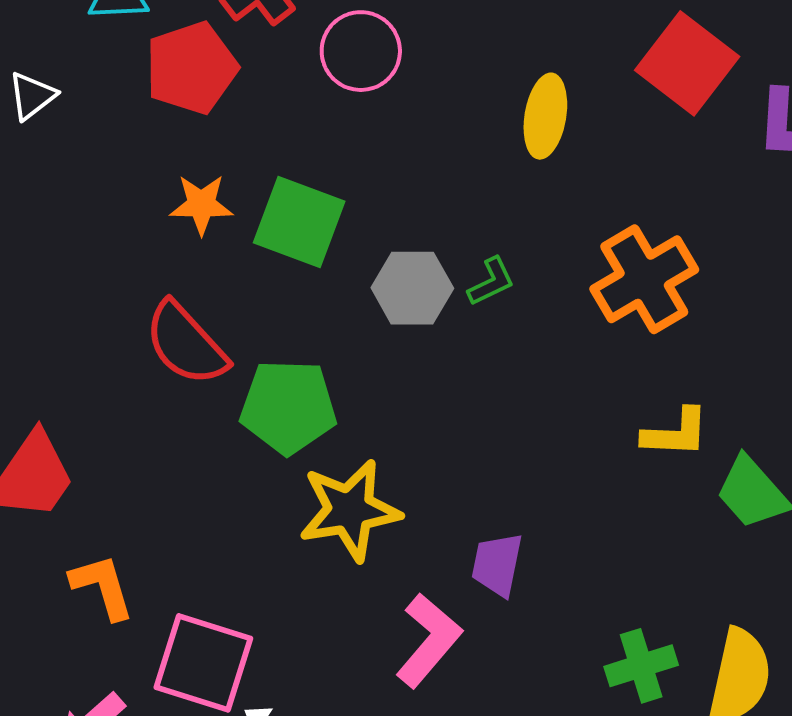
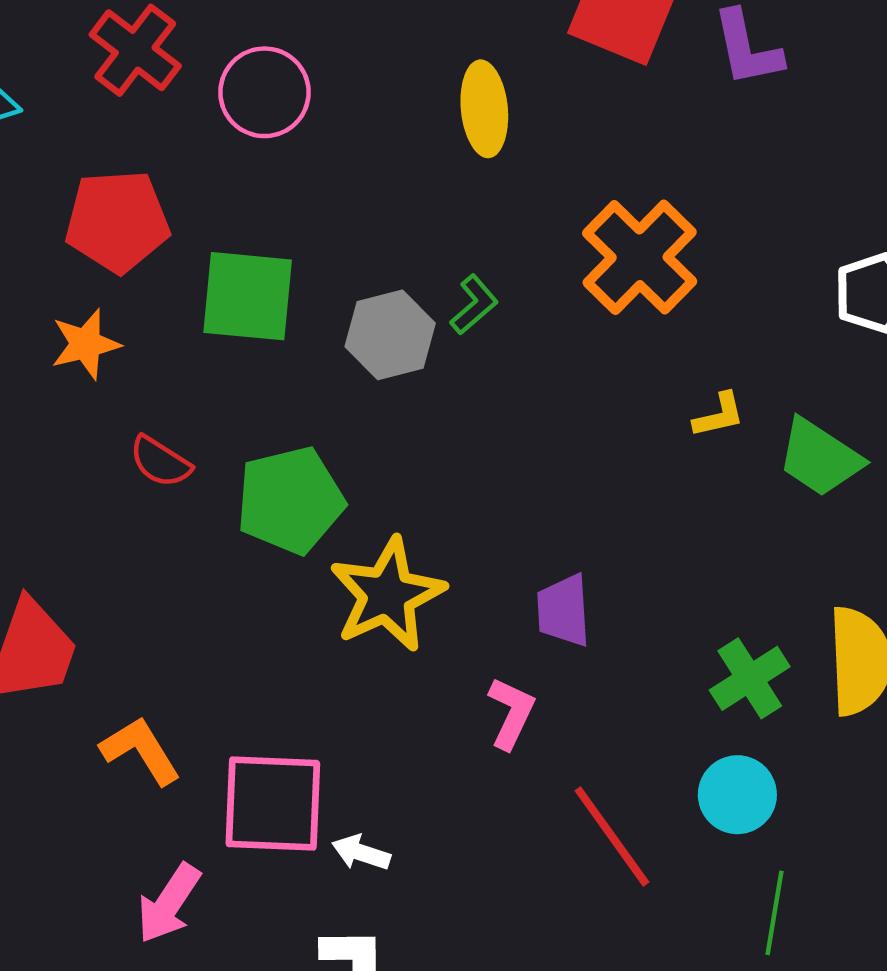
red pentagon: (191, 68) -> (117, 221), moved, turned 30
orange star: (201, 204) -> (86, 344), moved
red semicircle: (186, 344) -> (160, 462), size x0.6
yellow L-shape: (676, 433) -> (719, 415), size x0.7
pink L-shape: (429, 640) -> (511, 713), size x0.7

